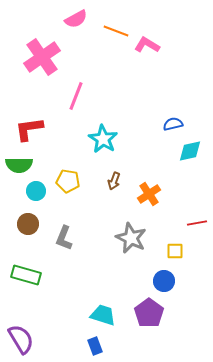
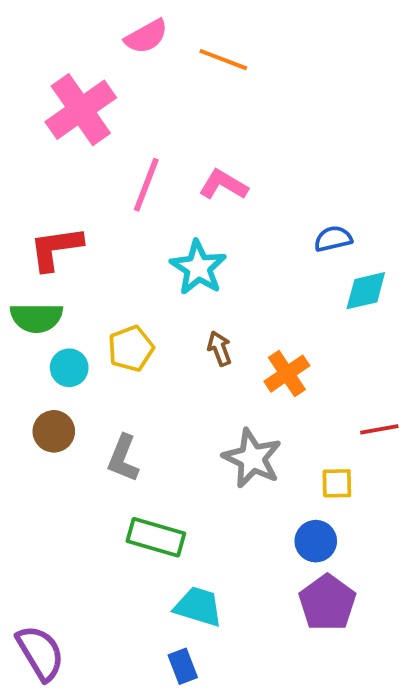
pink L-shape: (147, 45) -> (223, 185), moved
yellow pentagon: (68, 181) -> (131, 348), turned -30
brown arrow: (114, 181) -> (219, 348), turned 138
green rectangle: (26, 275) -> (156, 537), moved
purple pentagon: (149, 313) -> (327, 603), moved

